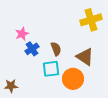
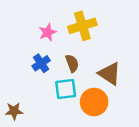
yellow cross: (91, 20) -> (82, 26), moved
pink star: (22, 34) -> (48, 32), moved

